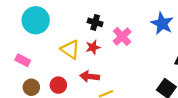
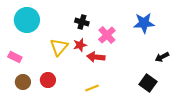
blue star: (162, 24) -> (144, 23), turned -30
yellow triangle: (70, 49) -> (59, 47), turned 36
red arrow: (90, 76) -> (96, 57), moved

